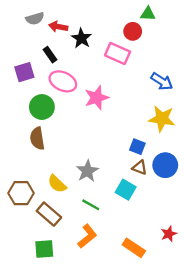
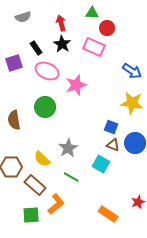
green triangle: (148, 14) -> (92, 13), moved
red arrow: (58, 27) -> (61, 23), moved, turned 63
black star: (81, 38) -> (62, 44), moved
green circle: (42, 107) -> (45, 107), moved
brown semicircle: (37, 138) -> (14, 120), moved
orange L-shape: (87, 236) -> (56, 204), moved

